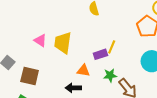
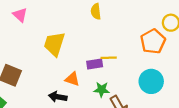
pink triangle: (40, 40) -> (20, 15), moved
yellow line: (112, 47) -> (109, 58), turned 56

